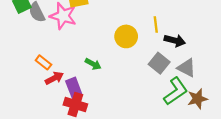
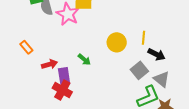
orange rectangle: (43, 62) -> (26, 47), moved

